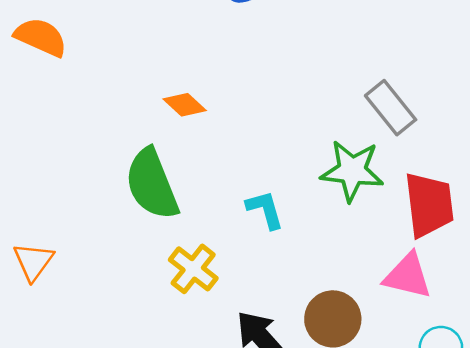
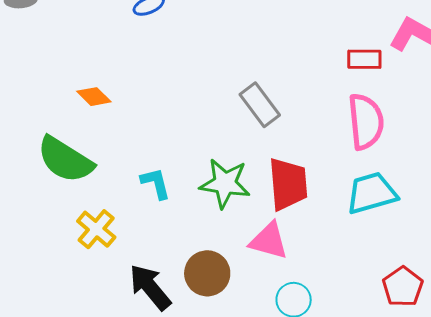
green star: (352, 171) -> (225, 183), moved
green semicircle: (152, 184) -> (65, 160), turned -38

